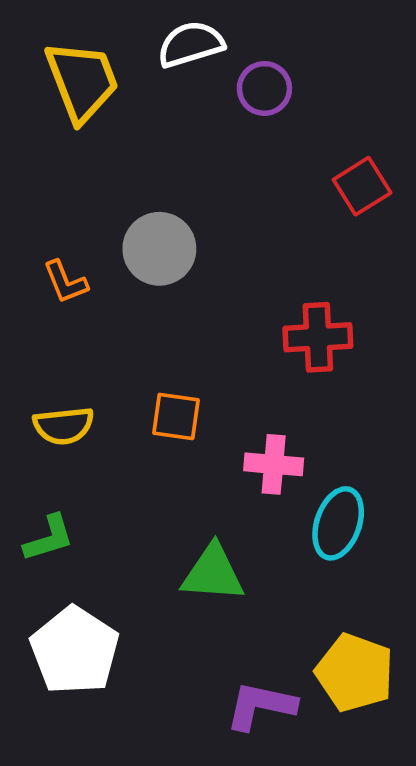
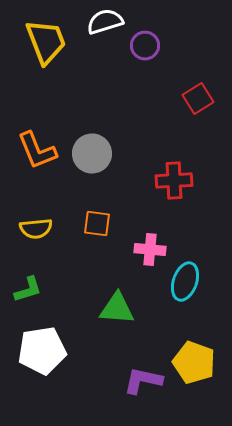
gray circle: (159, 249) -> (92, 154), moved
orange L-shape: (65, 282) -> (37, 151), size x1.6
white pentagon: (75, 651) -> (42, 351), turned 30

